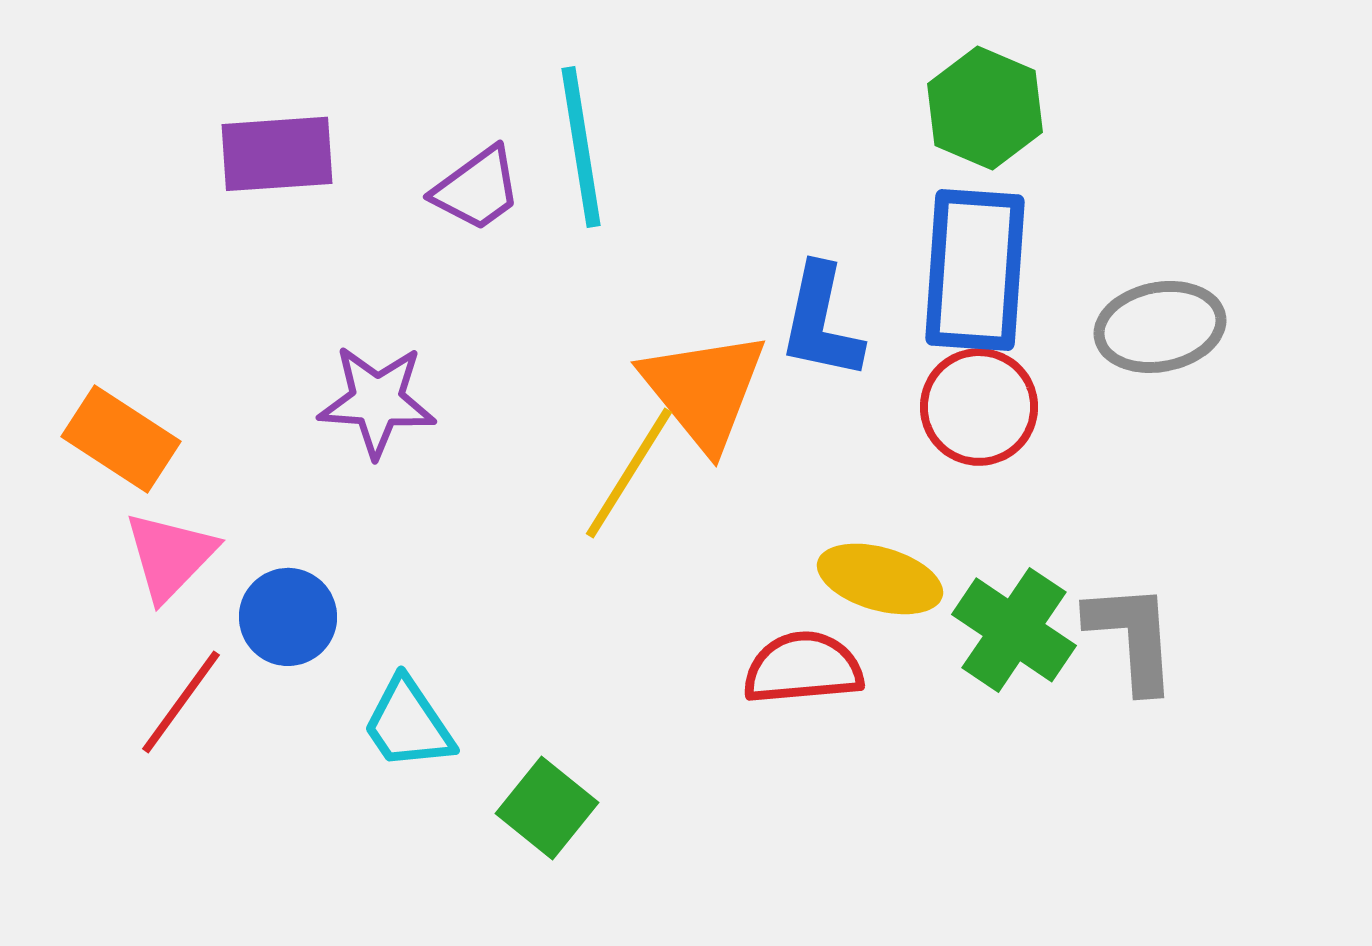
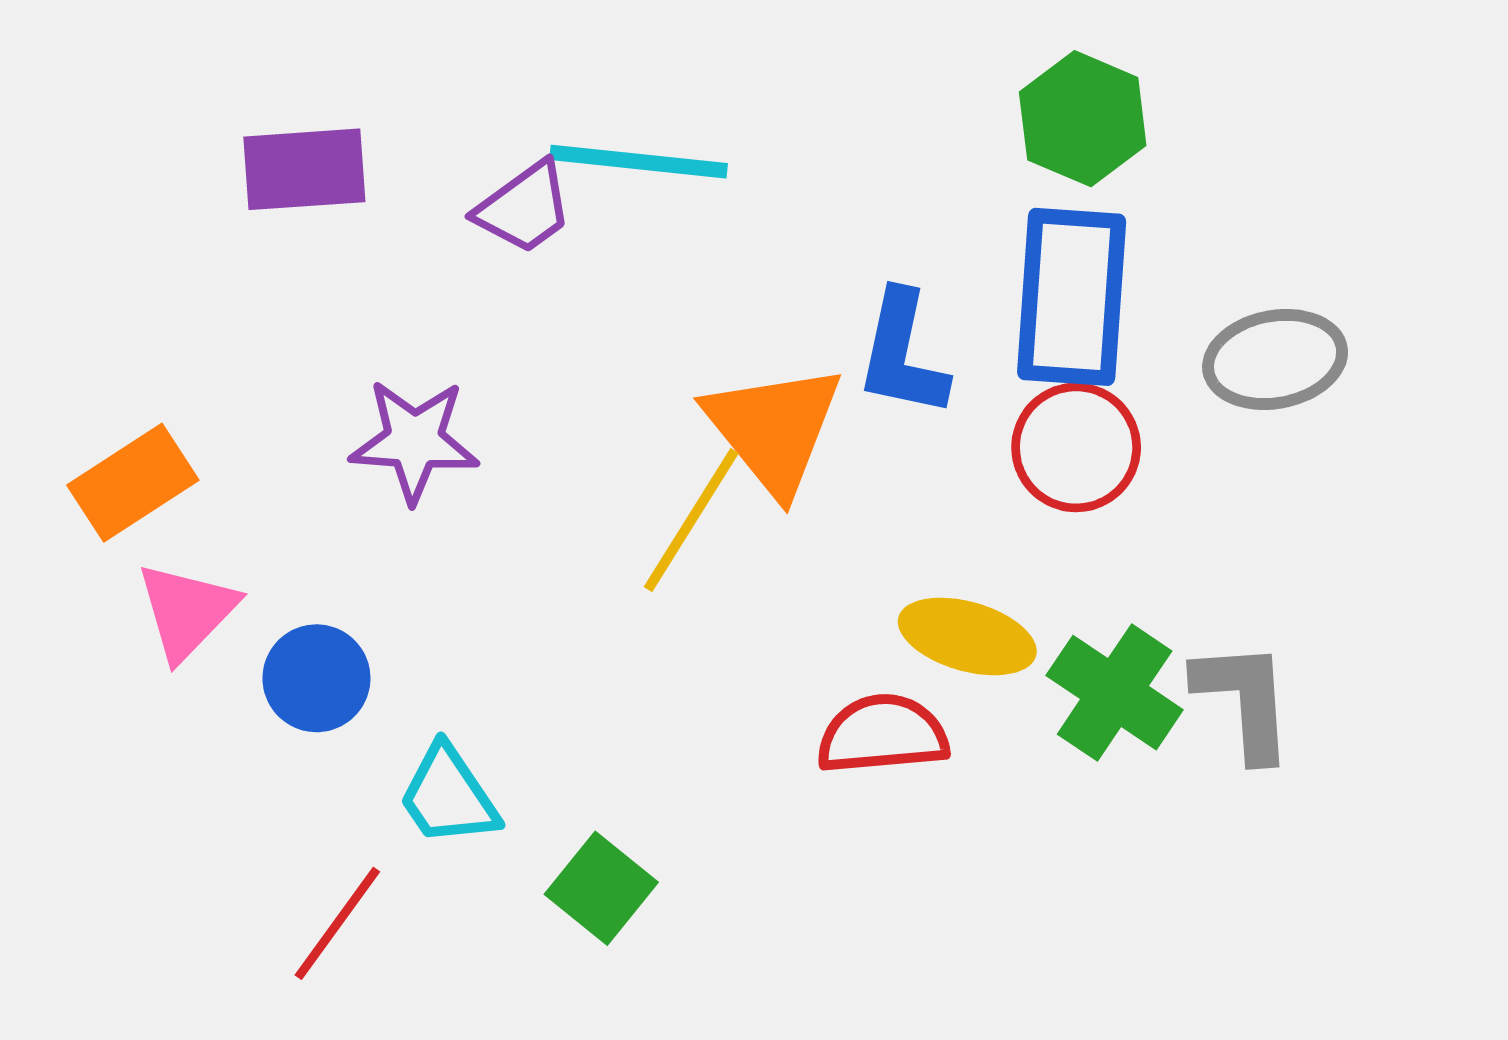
cyan line: (581, 147) -> (639, 162), turned -75
orange rectangle: (121, 439) -> (133, 483), turned -66
red line: (181, 702) -> (337, 923), moved

